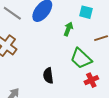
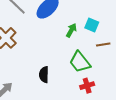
cyan square: (86, 12) -> (92, 25), moved

